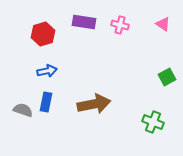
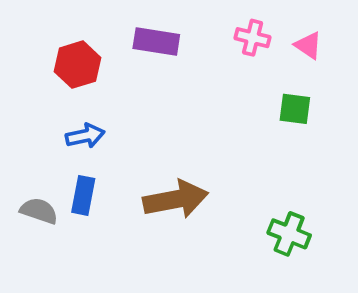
pink cross: (120, 25) -> (253, 38), moved
green square: (167, 77) -> (295, 109), moved, turned 36

